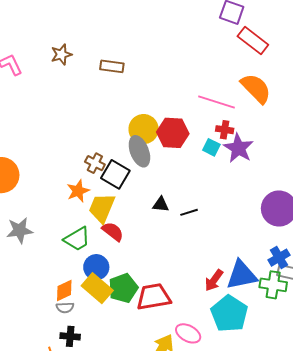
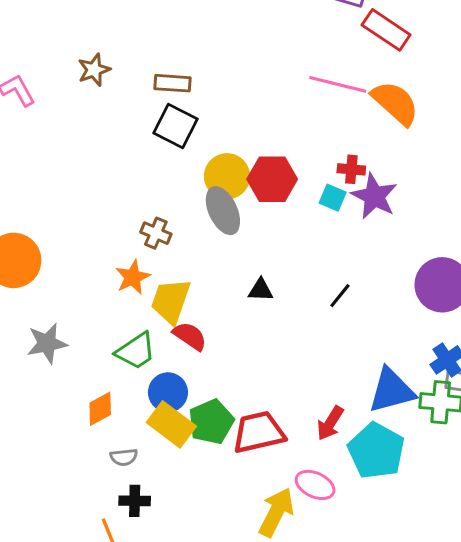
pink line: (216, 102) -> (338, 84), moved
black square: (115, 174) -> (175, 126), moved
black line: (189, 212) -> (340, 296), moved, turned -30
red arrow: (214, 280) -> (330, 423), moved
orange diamond: (64, 291) -> (100, 409), moved

